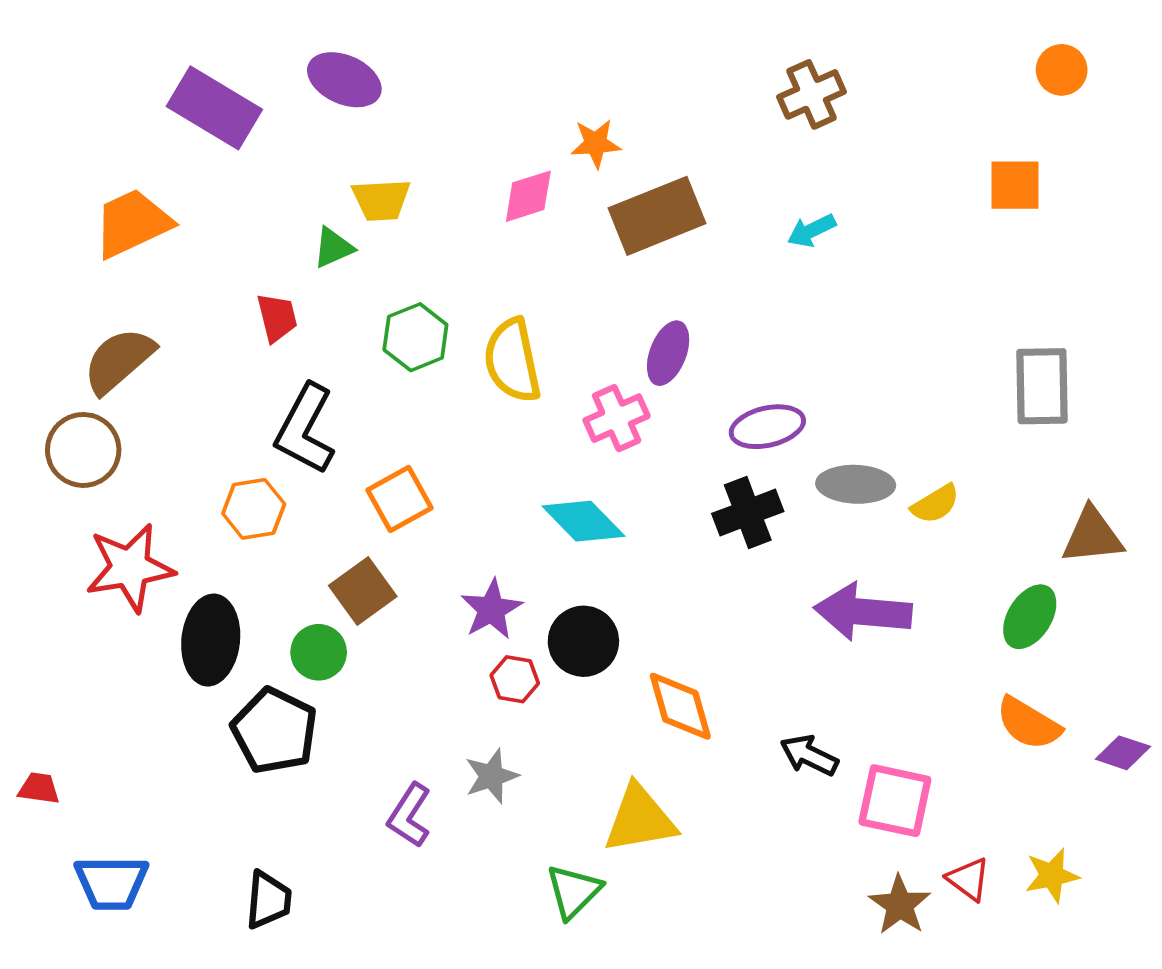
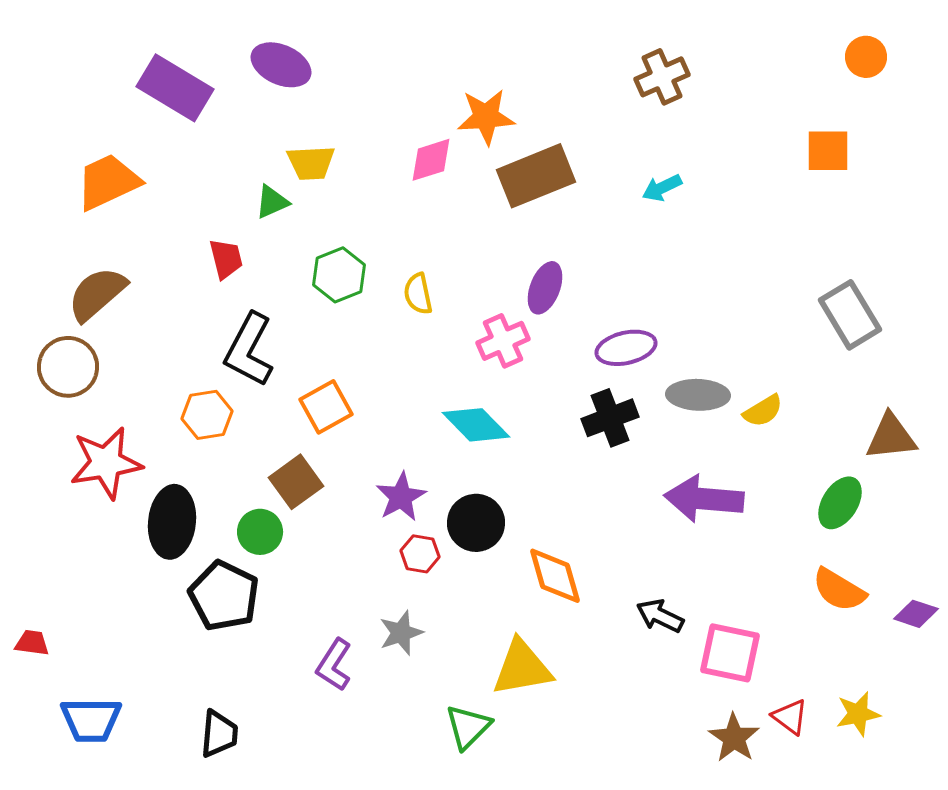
orange star: (596, 143) -> (486, 117), size x1.4
yellow semicircle: (512, 360) -> (418, 294), size x0.6
gray rectangle: (1042, 386) -> (850, 315), turned -30

